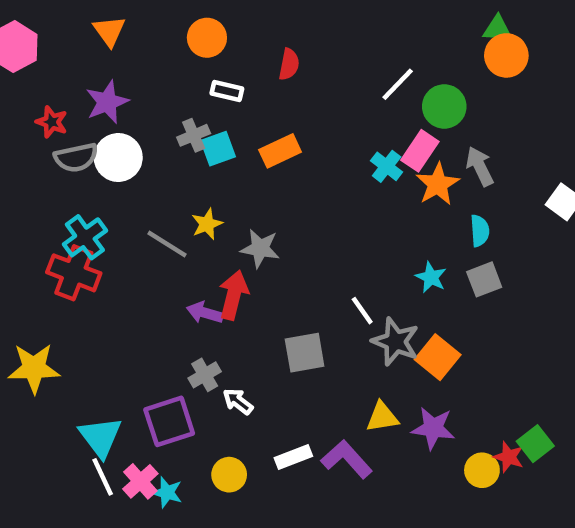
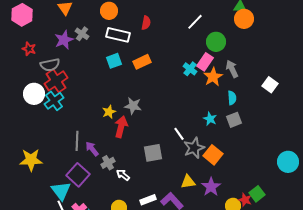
white line: (398, 84) -> (195, 22), moved
white rectangle: (227, 91) -> (118, 35), size x1.6
red star: (52, 122) -> (29, 49), moved
gray cross: (194, 135) -> (82, 34), moved, turned -32
white circle: (118, 157) -> (34, 94), moved
yellow star: (207, 224) -> (109, 112), moved
gray line: (167, 244) -> (77, 141), moved, turned 60
red cross: (74, 273) -> (56, 81), moved, turned 35
purple arrow: (205, 313) -> (92, 149), moved, turned 35
gray star: (395, 342) -> (194, 148), turned 30
purple square: (169, 421) -> (78, 175), moved, turned -30
purple star: (433, 428) -> (211, 187), turned 30

